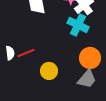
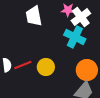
yellow circle: (49, 71) -> (46, 67), moved

